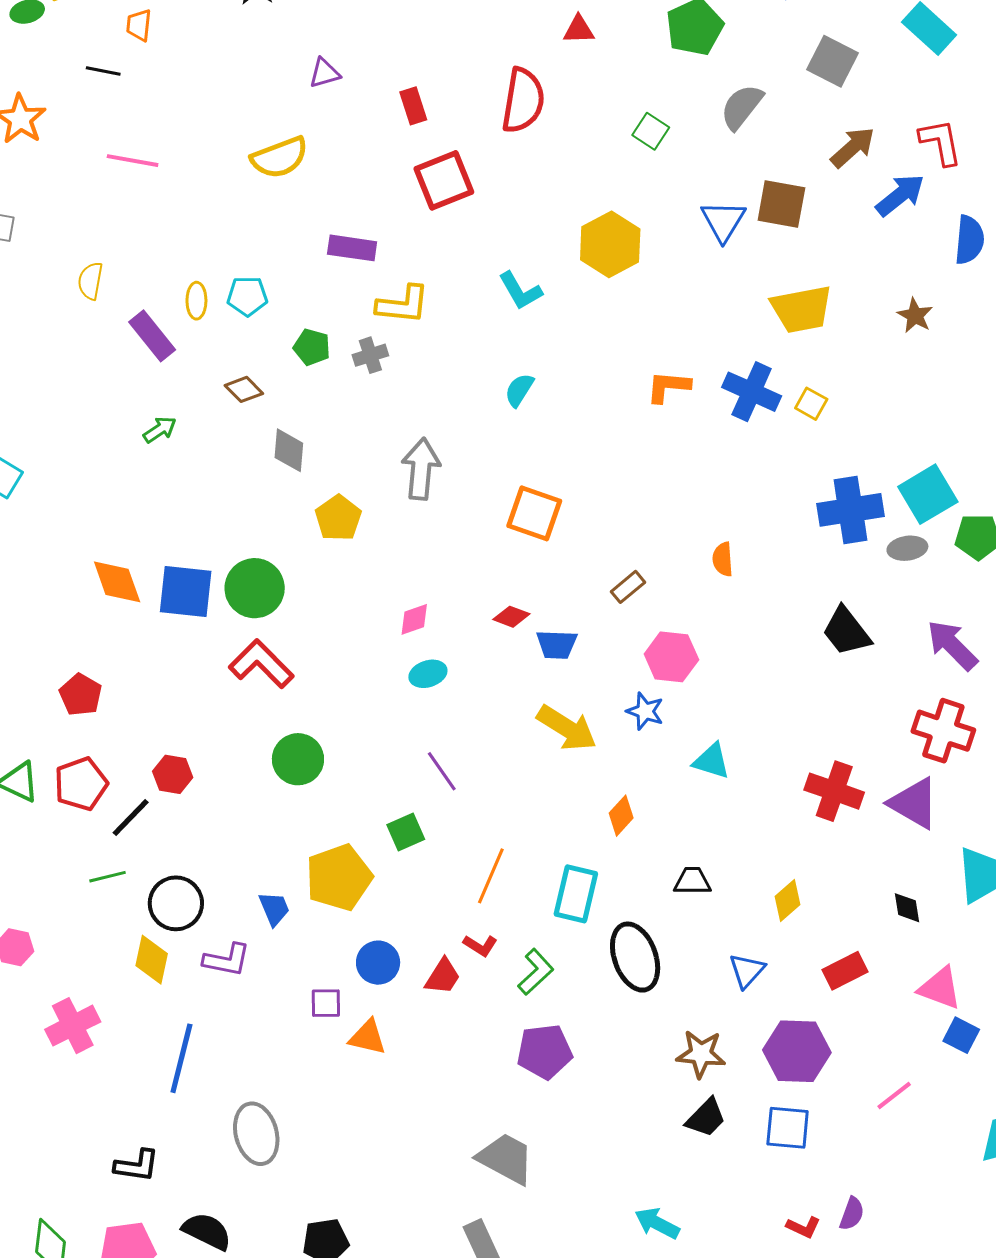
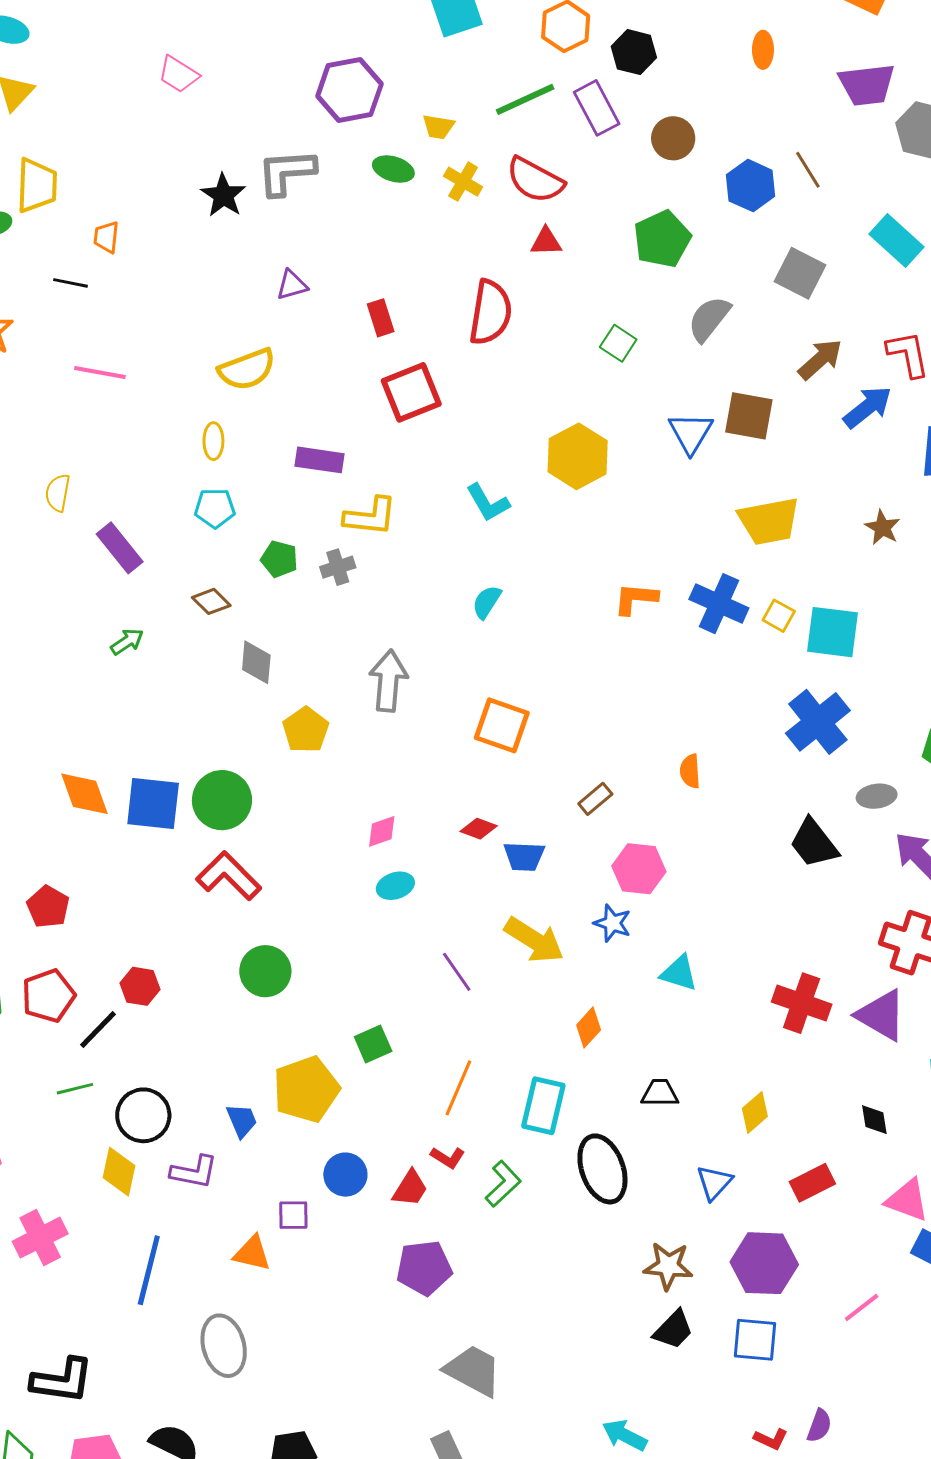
yellow ellipse: (196, 301) -> (213, 441), moved
cyan square: (928, 494) -> (833, 632), moved, turned 38
blue cross: (850, 510) -> (818, 722), turned -30
gray ellipse: (907, 548) -> (877, 796), moved
purple line: (442, 771) -> (457, 972), moved
orange triangle: (368, 1037) -> (252, 1253), moved
purple pentagon: (545, 1052) -> (424, 1268), moved
black L-shape: (137, 1166) -> (62, 1381), moved, size x1.4

